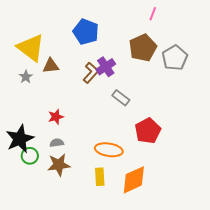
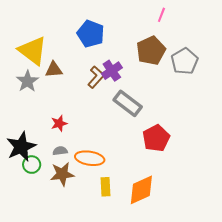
gray star: (26, 77) -> (27, 81), size x1.5
gray rectangle: (121, 98) -> (128, 103), size x1.5
orange ellipse: (109, 150) -> (90, 158), moved

